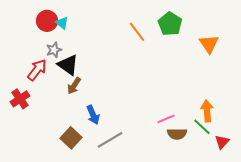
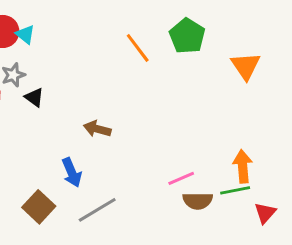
black triangle: (68, 65) -> (34, 97), size x0.6
brown arrow: (74, 86) -> (97, 129), moved, turned 72
green line: (202, 127) -> (235, 190), turned -54

